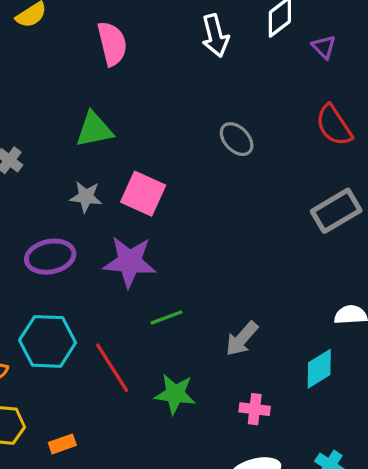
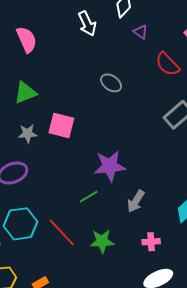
purple triangle: (324, 47) -> (140, 32), moved
purple star: (130, 262) -> (110, 166), moved

